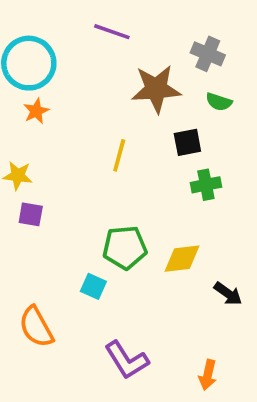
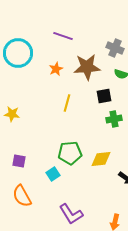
orange star: (36, 111) -> (56, 69), moved
purple square: (31, 214) -> (19, 161), moved
cyan square: (93, 286) -> (53, 174), turned 32

